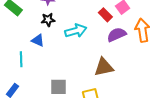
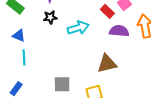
purple semicircle: (117, 35) -> (119, 31), turned 30
blue triangle: (38, 40) -> (19, 36), moved

